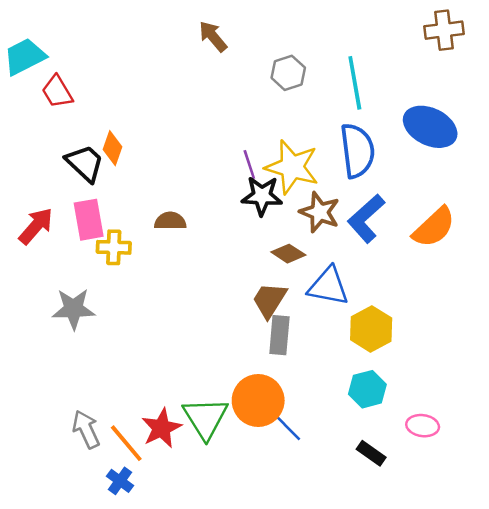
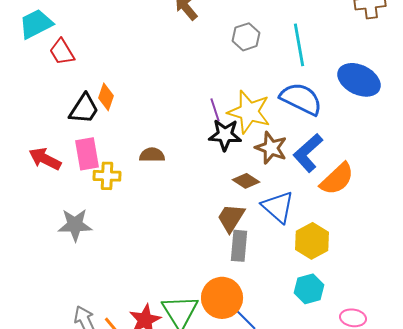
blue semicircle: (357, 151) -> (301, 99), turned -57
black trapezoid: (85, 163) -> (84, 109), turned 80
red arrow: (36, 226) -> (45, 159), turned -104
orange semicircle: (434, 227) -> (337, 179), moved
blue triangle: (328, 286) -> (278, 207), turned 30

